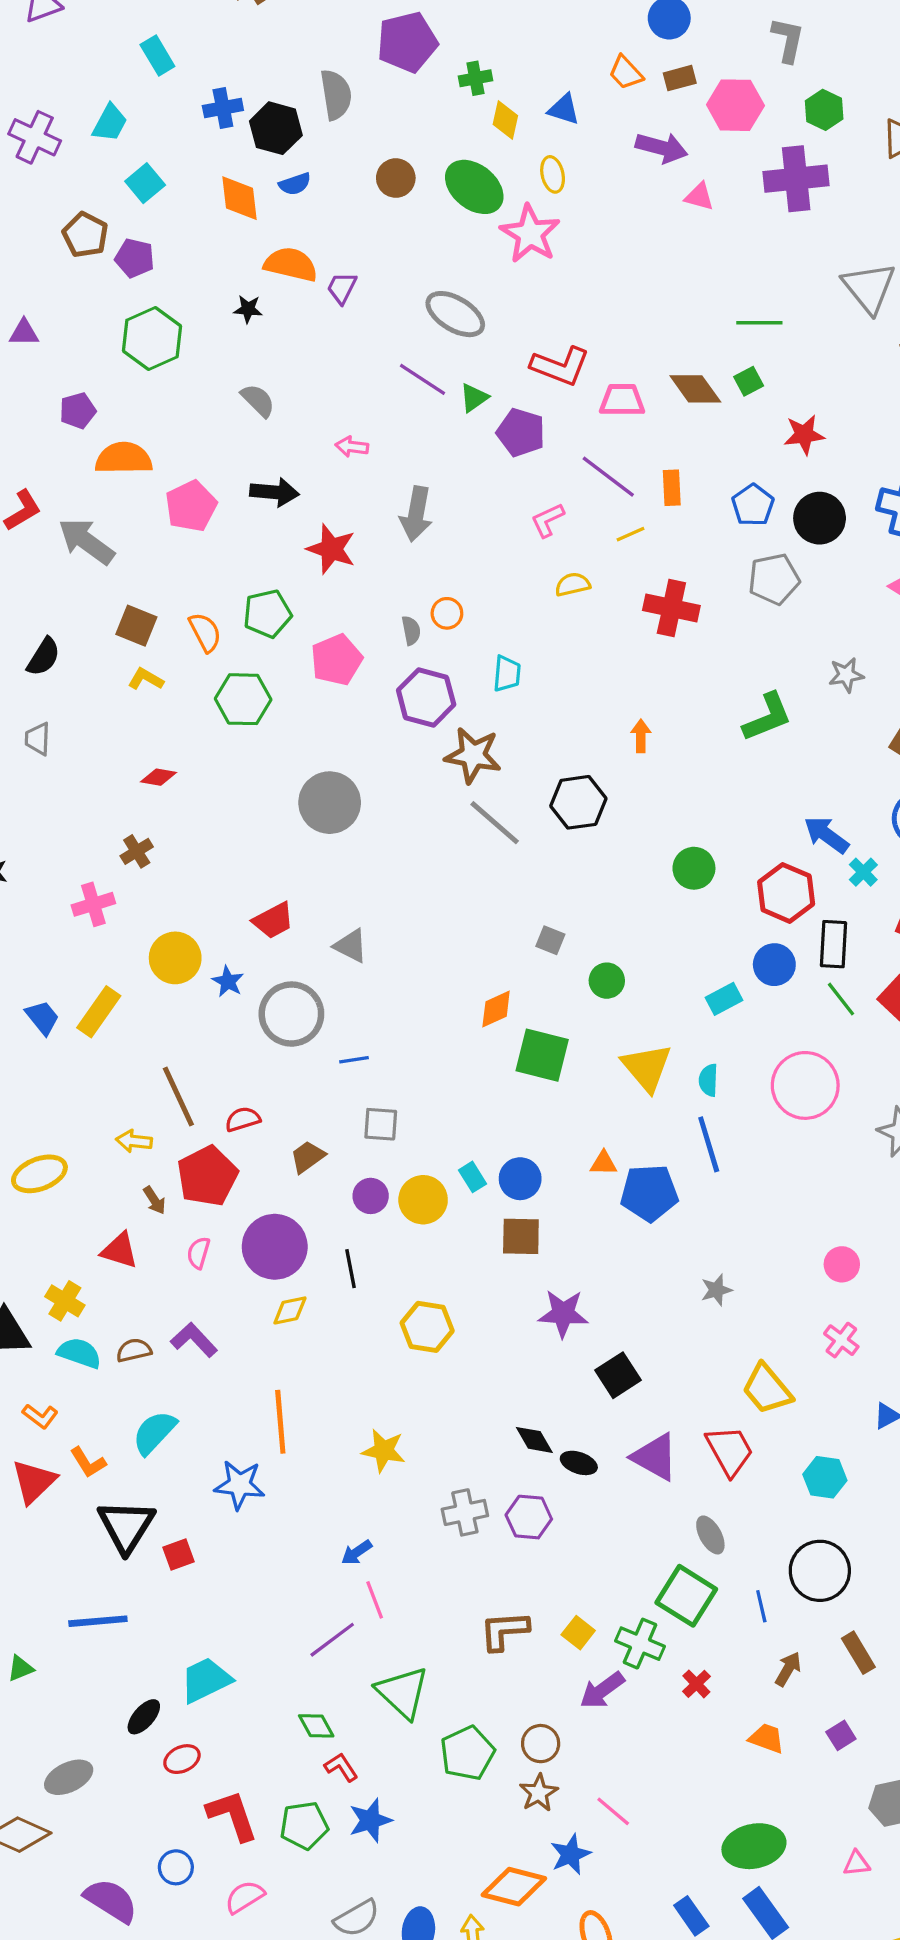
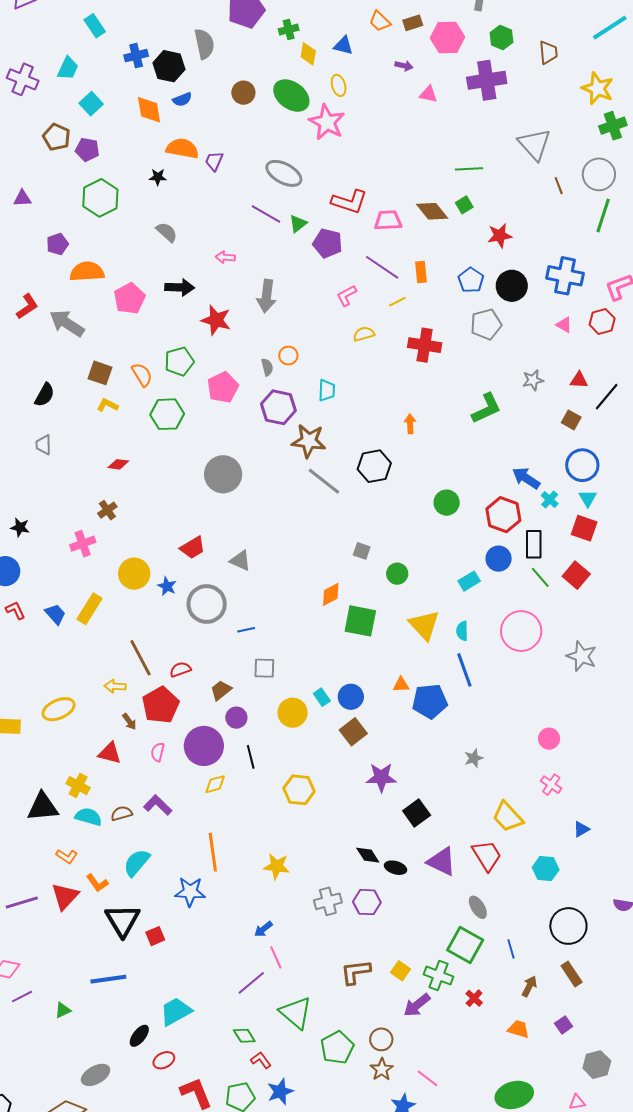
purple arrow: (662, 148) -> (404, 66), size x0.6
purple circle: (371, 1196) -> (236, 718), moved
brown square: (521, 1236) -> (353, 732), turned -36
black circle: (820, 1571) -> (568, 926), moved

